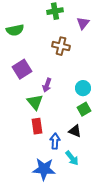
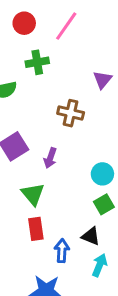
green cross: (55, 11) -> (37, 62), moved
purple arrow: (47, 85) -> (50, 158), moved
cyan arrow: (72, 158) -> (100, 265), moved, turned -119

